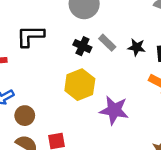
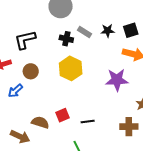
purple star: (114, 110) -> (117, 80), moved
brown circle: (25, 116) -> (31, 71), moved

